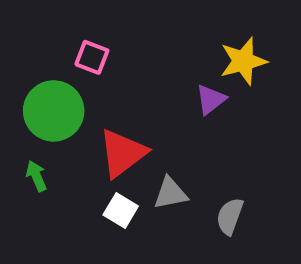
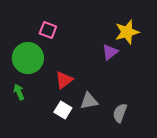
red triangle: (123, 153) -> (64, 80), size x0.7

